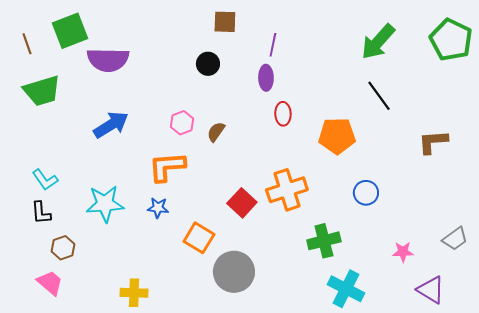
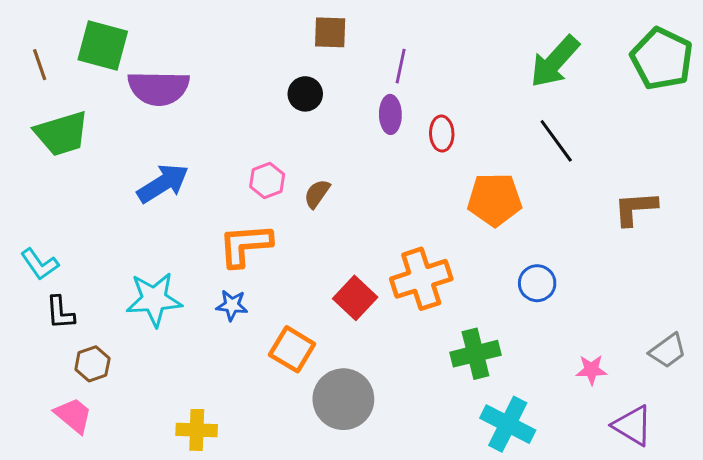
green square: (70, 31) -> (103, 45), turned 36
red ellipse: (283, 114) -> (442, 134), moved
cyan L-shape: (45, 180) -> (40, 264), moved

